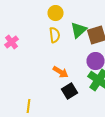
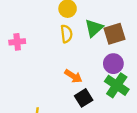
pink cross: (12, 42) -> (17, 42), turned 32

